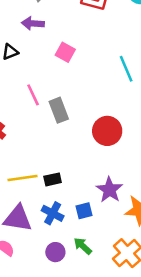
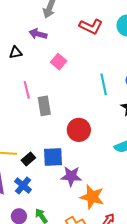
black rectangle: (53, 179) -> (28, 159), turned -40
purple star: (109, 190) -> (71, 176), turned 30
blue square: (84, 211) -> (53, 157), moved, size x1.5

